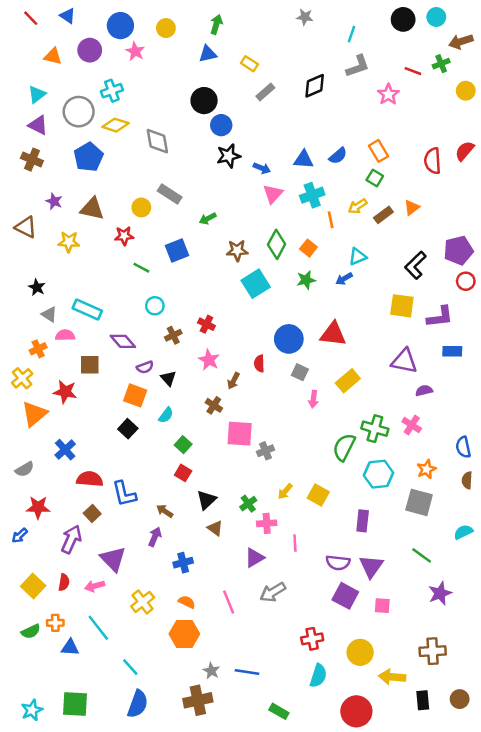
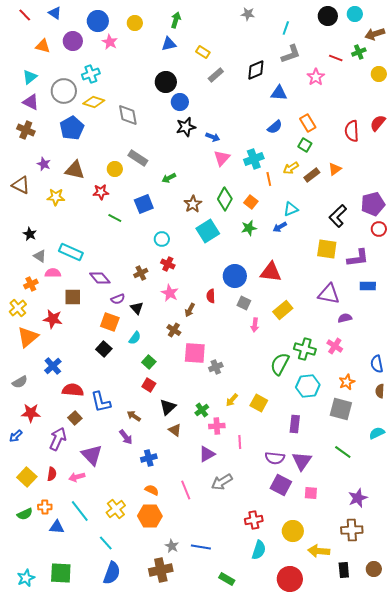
blue triangle: (304, 160) -> (279, 93), moved
brown star: (237, 250) -> (193, 204), turned -30
cyan circle: (155, 306) -> (162, 239), moved
purple arrow: (155, 537) -> (126, 437), turned 119
purple star: (440, 593) -> (358, 498), moved
yellow cross: (143, 602) -> (116, 509), moved

